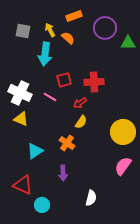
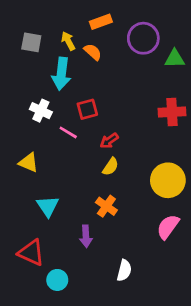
red cross: (94, 82) -> (172, 112), moved
white cross: (20, 93) -> (41, 111), moved, size x0.7
orange cross: (67, 143) -> (106, 206), moved
cyan triangle: (35, 151) -> (48, 206), turned -30

